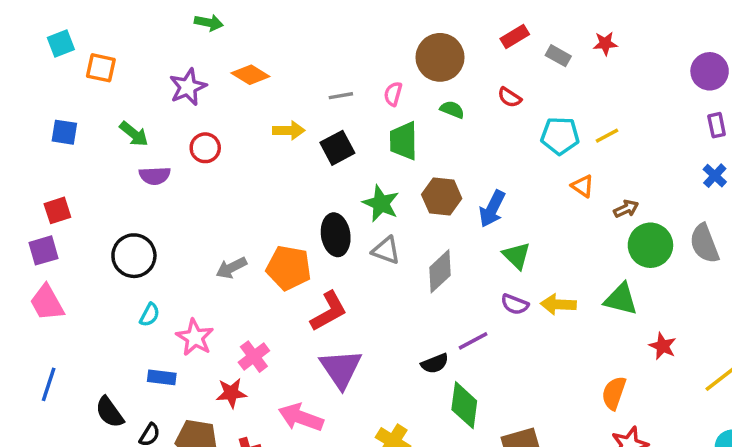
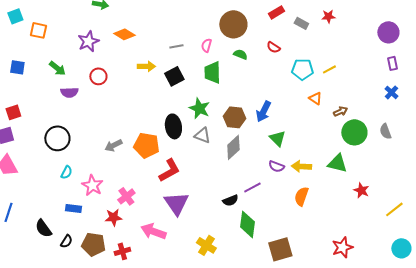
brown hexagon: (442, 197) -> (234, 117), moved
gray semicircle: (704, 243) -> (385, 131), size x0.7
orange semicircle: (614, 393) -> (301, 196), moved

